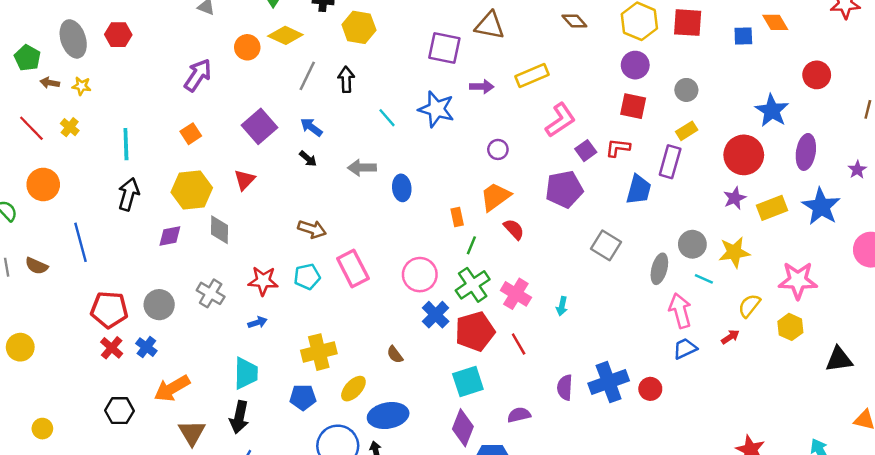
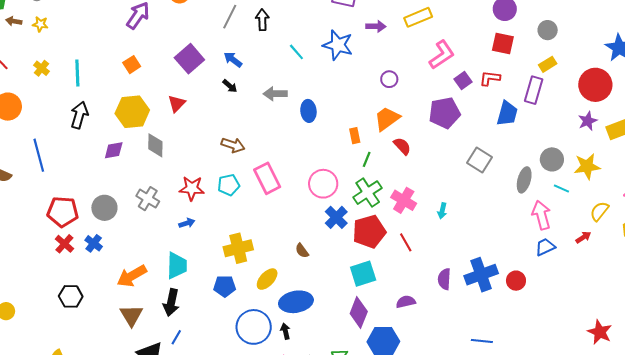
yellow cross: (70, 127) -> (42, 68), moved
orange arrow: (172, 388) -> (132, 276), moved

